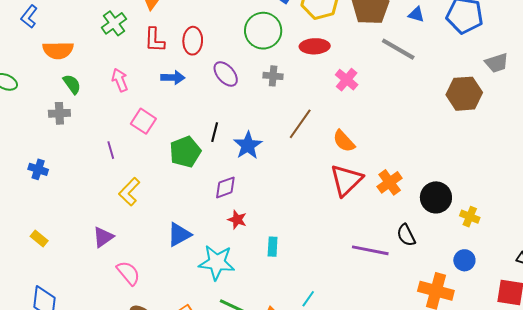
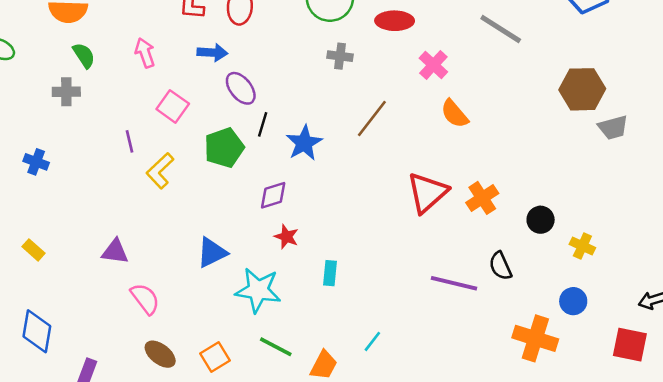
gray trapezoid: (497, 63) -> (613, 127), moved
purple ellipse: (226, 74) -> (241, 88), moved
orange semicircle: (344, 141) -> (455, 114), moved
yellow L-shape: (129, 192) -> (160, 171), moved
black circle: (436, 197) -> (541, 220), size x0.7
purple triangle: (103, 237) -> (115, 252), turned 40

